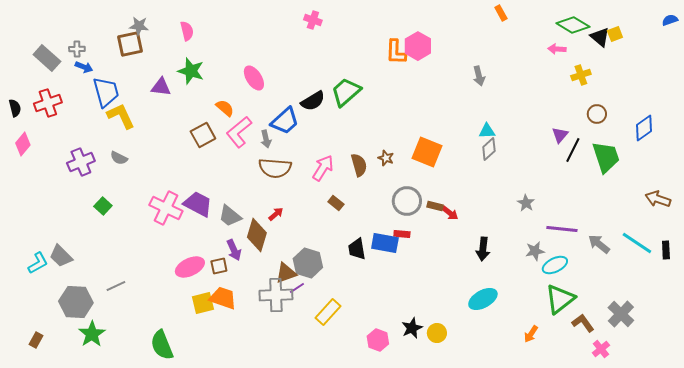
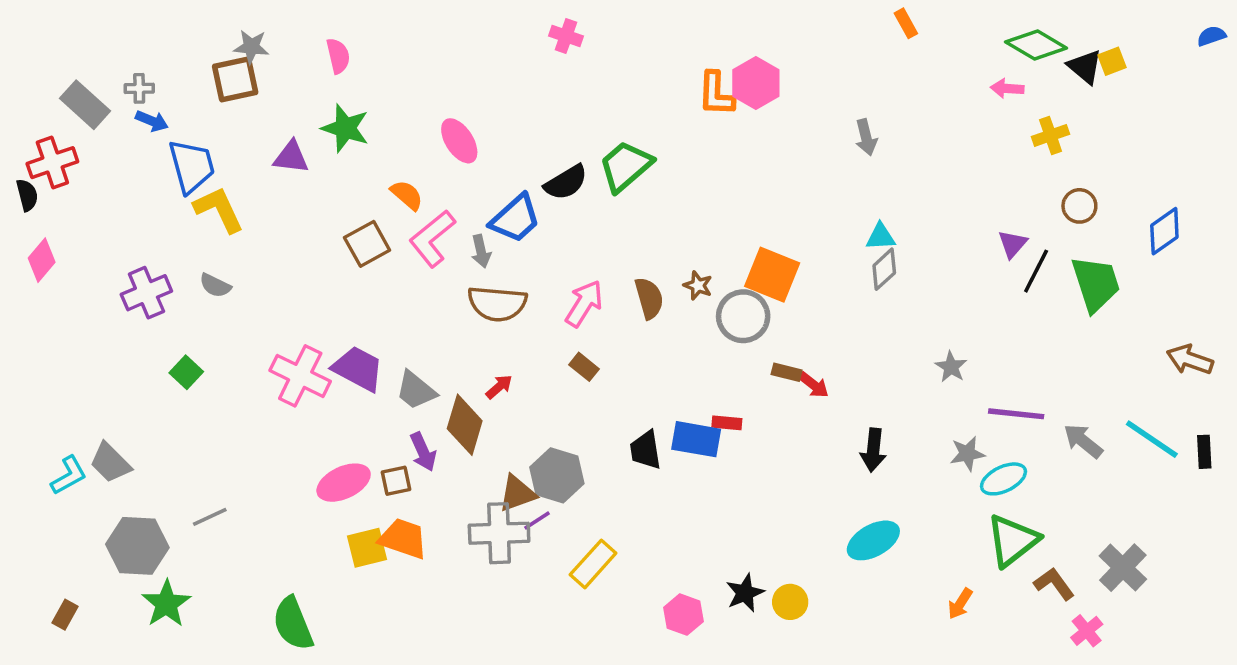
red cross: (48, 103) -> (52, 163), moved
gray circle: (407, 201) -> (743, 316), moved
brown rectangle: (336, 203) -> (584, 367), moved

